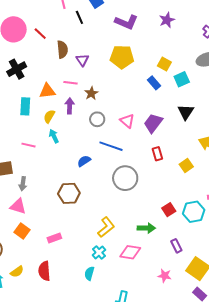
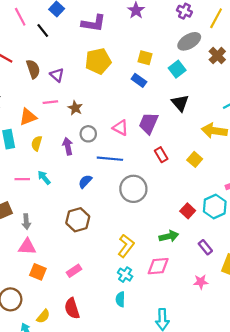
cyan square: (182, 79) -> (177, 69), moved
purple arrow: (70, 106) -> (68, 146), moved
cyan arrow: (54, 136) -> (44, 178), moved

